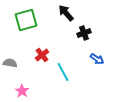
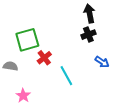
black arrow: (66, 13) -> (89, 13), moved, turned 30
green square: (26, 20) -> (27, 40), moved

